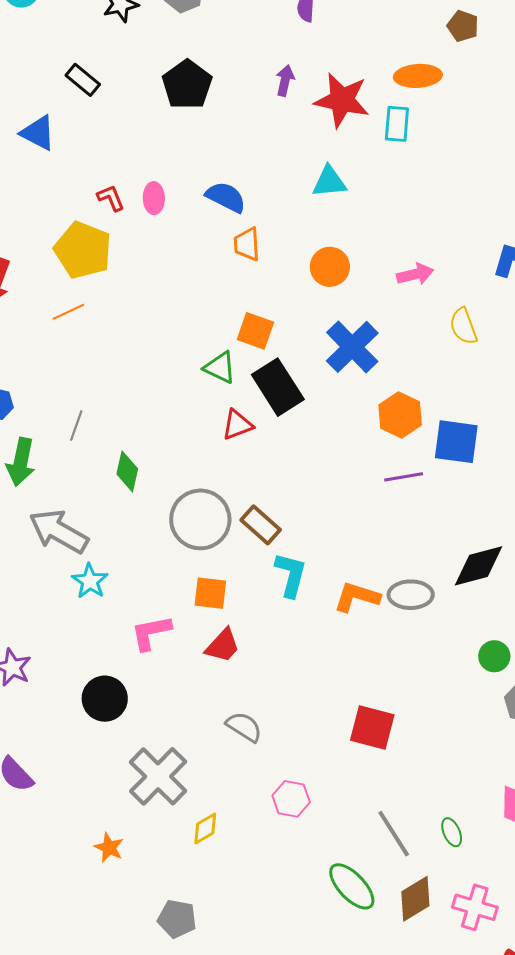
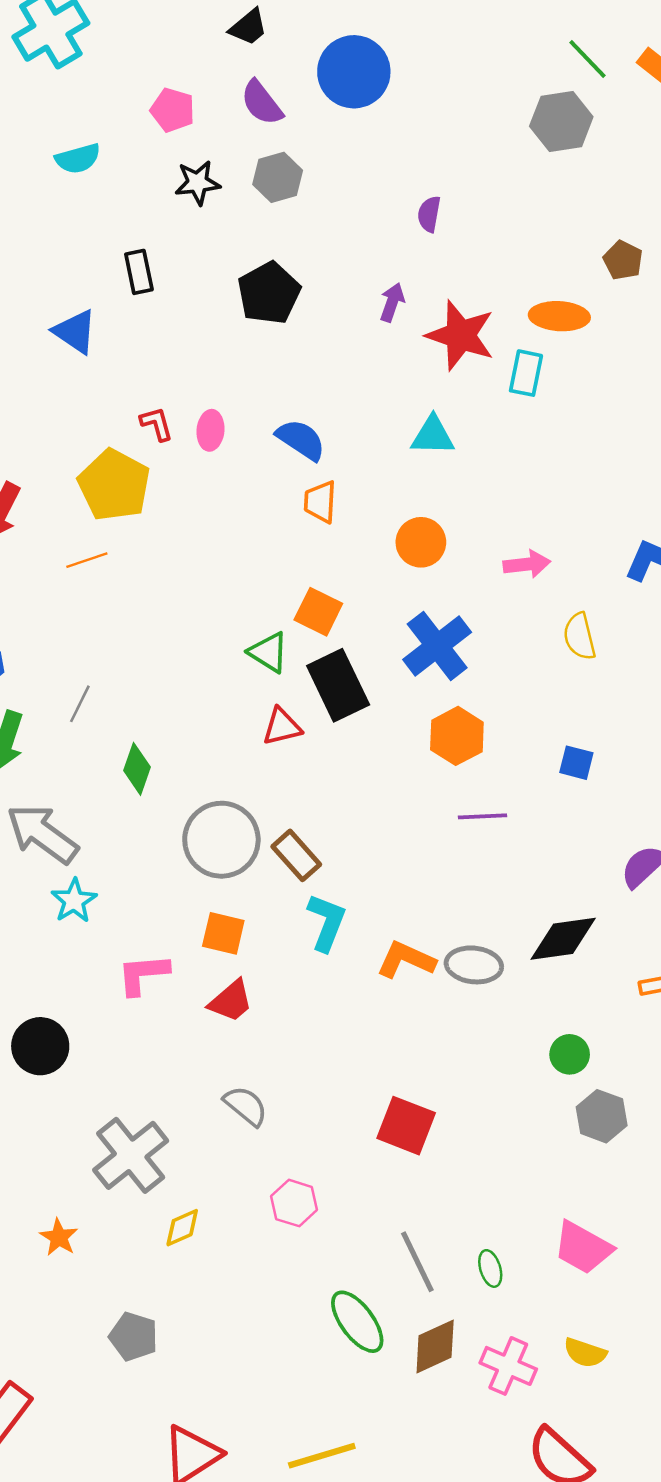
black rectangle: (83, 80) -> (139, 272), turned 32
orange hexagon: (400, 415) -> (457, 736), moved
blue square: (456, 442) -> (576, 763), moved, size x0.6
black circle: (105, 699) -> (40, 1046), moved

